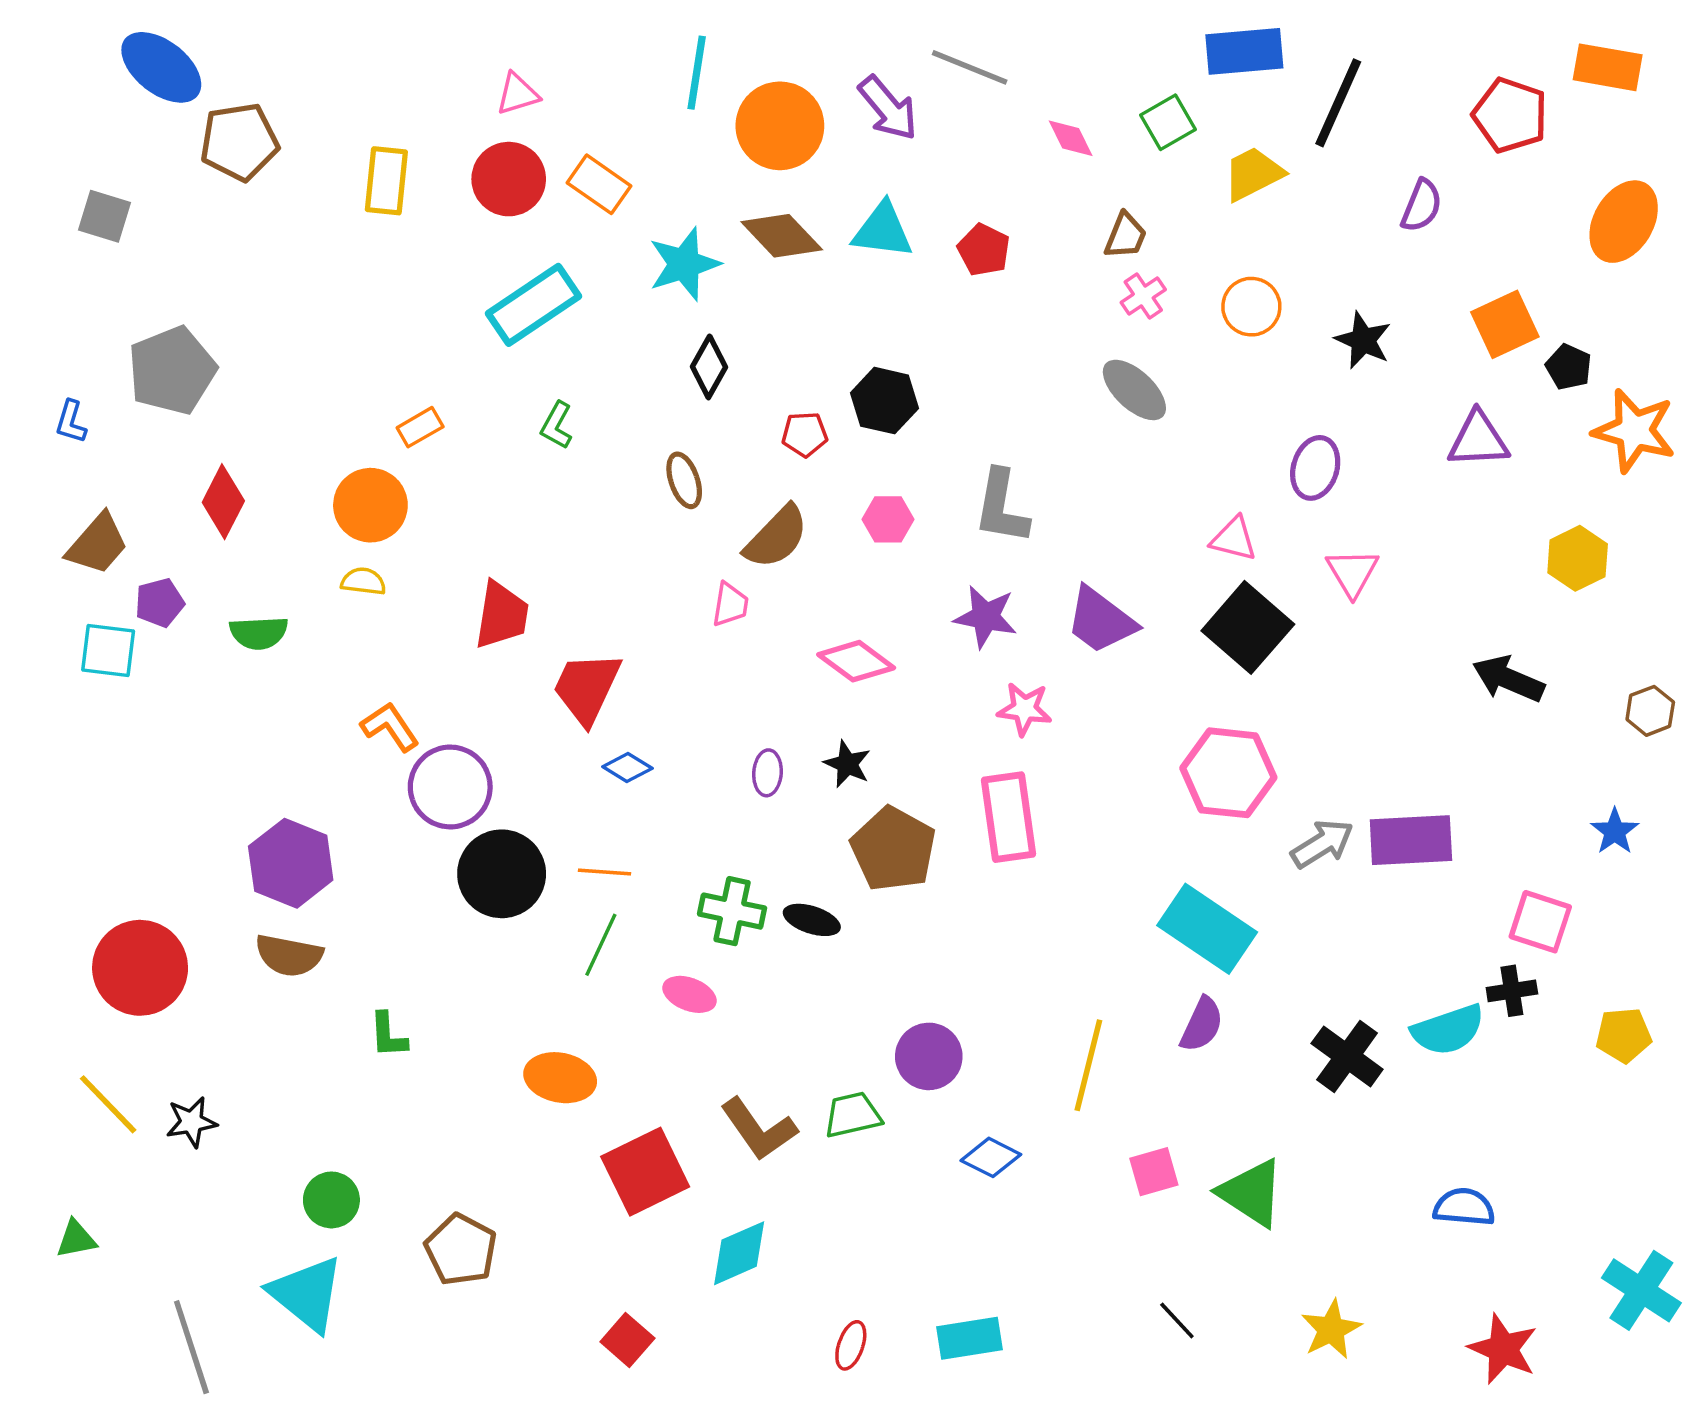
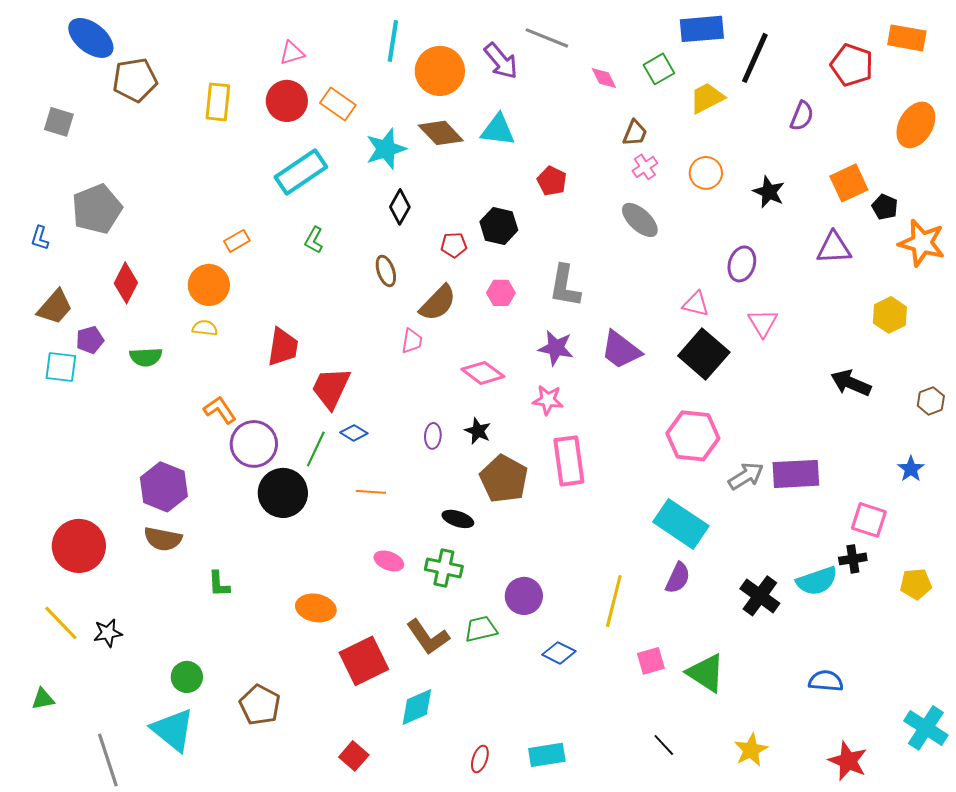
red pentagon: (984, 250) -> (552, 181), moved
pink star: (1025, 709) -> (548, 400), moved
orange line: (604, 872) -> (371, 492), moved
green cross: (732, 911) -> (444, 568), moved
green line: (601, 945) -> (316, 449), moved

